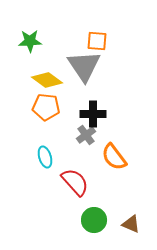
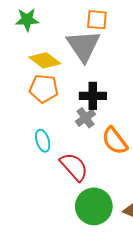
green circle: (94, 220) -> (94, 206), size x1.4

